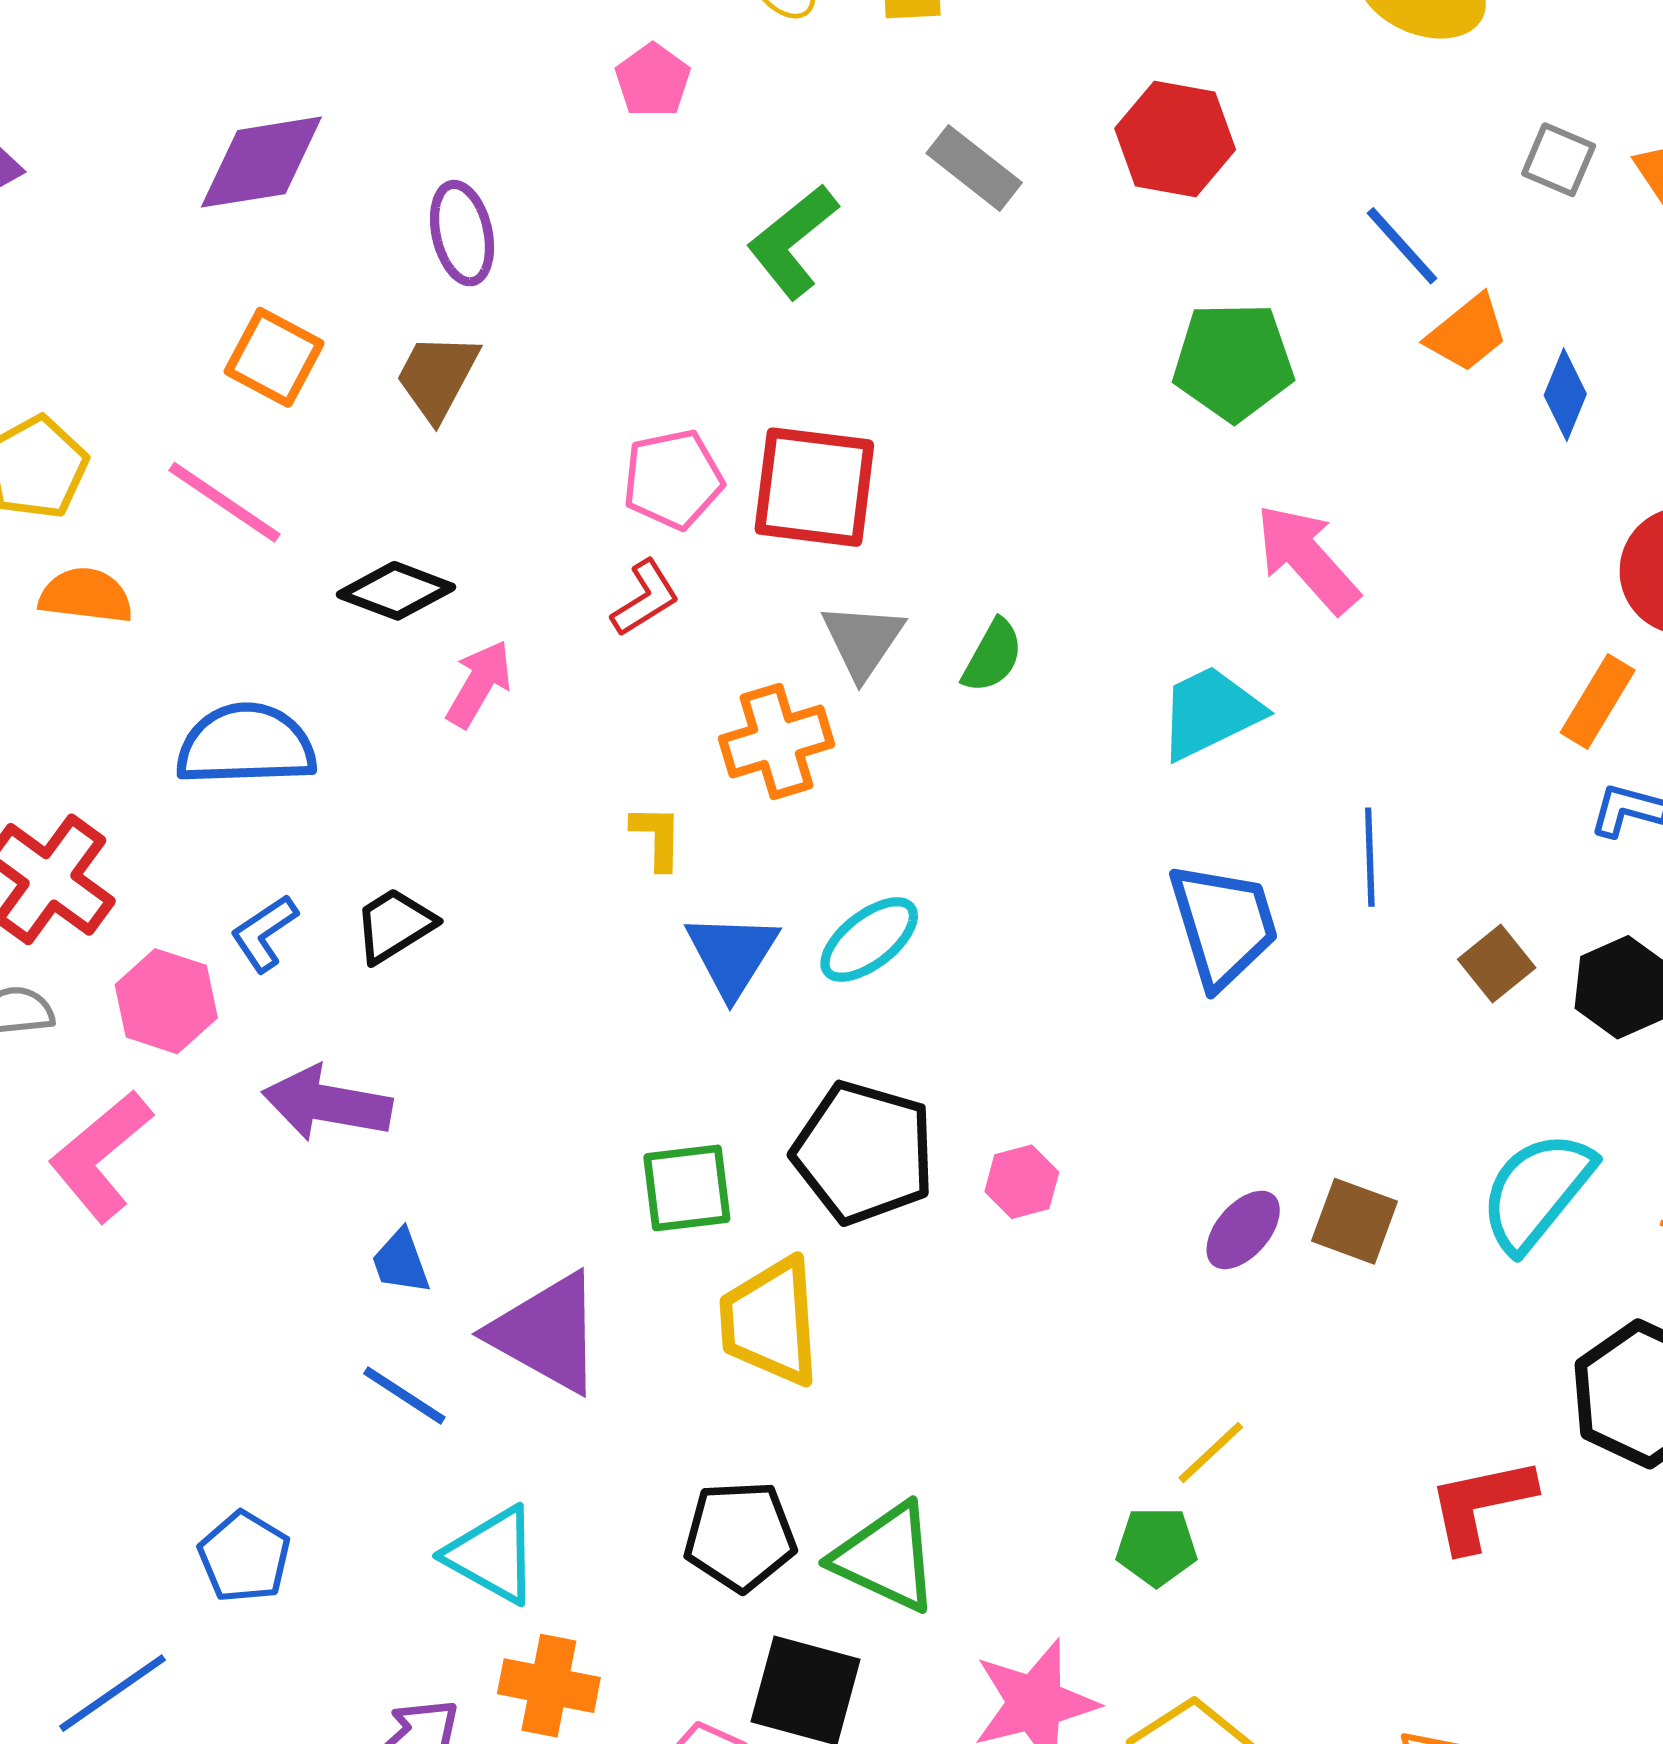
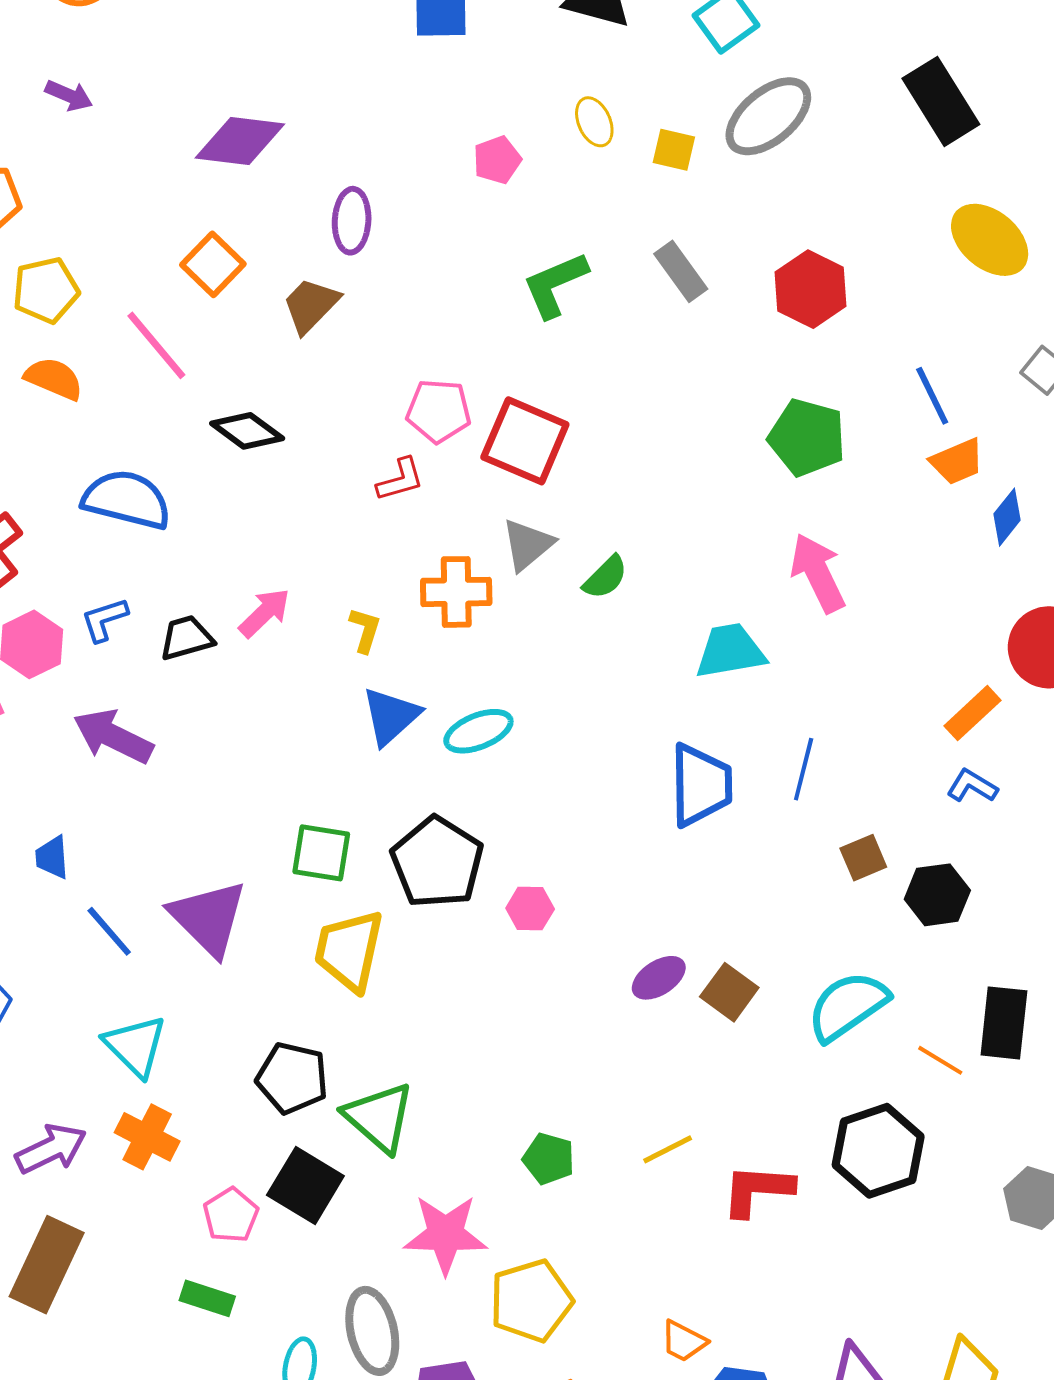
pink arrow: (479, 684) -> (264, 613), moved
blue trapezoid: (401, 1262) -> (52, 857), moved
yellow line: (1211, 1452) -> (668, 1149), moved

